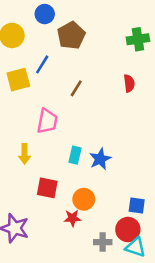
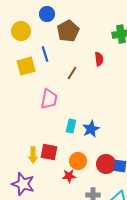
blue line: (42, 64) -> (45, 54), turned -49
red semicircle: (129, 83) -> (99, 59), moved
yellow arrow: (25, 154) -> (33, 155), moved
red circle: (128, 229) -> (106, 164), moved

